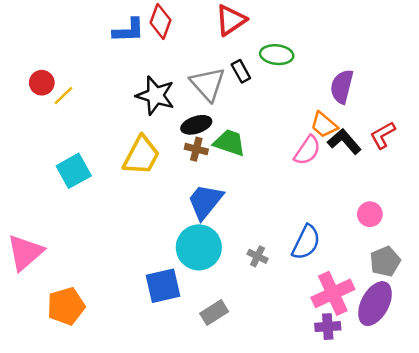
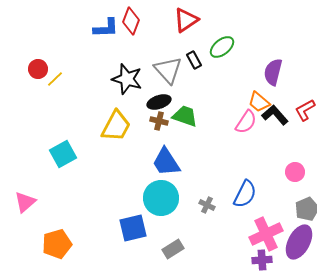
green ellipse: (277, 55) -> (222, 47), turned -45
cyan square: (74, 171) -> (63, 154), moved
blue trapezoid: (205, 201) -> (166, 162), turned -72
pink triangle: (25, 253) -> (25, 202), size x0.7

